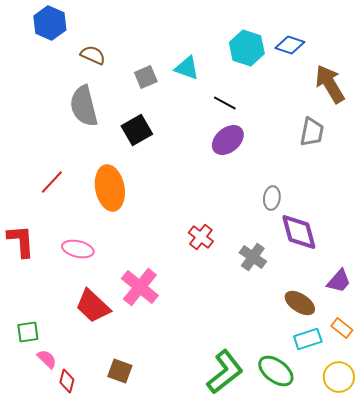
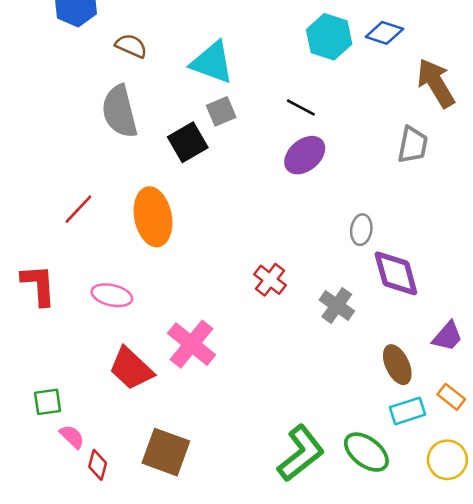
cyan triangle: (187, 68) -> (212, 63), moved, size x1.4
gray square: (146, 77) -> (221, 111), moved
brown ellipse: (300, 303) -> (397, 365), turned 32
brown square: (120, 371) -> (166, 452), size x1.5

